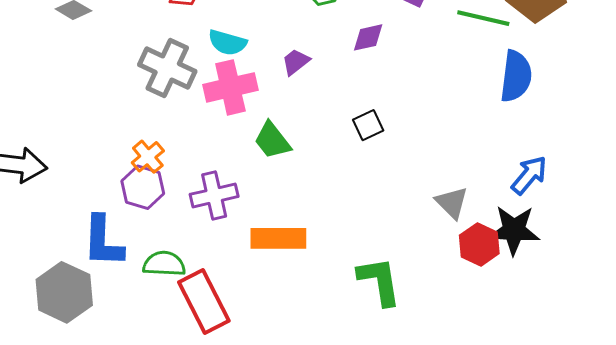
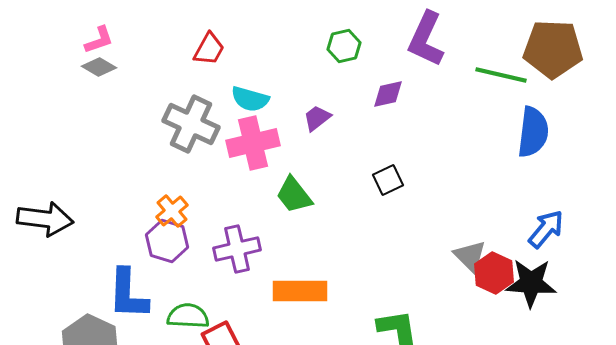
red hexagon: (479, 244) -> (494, 273), moved

